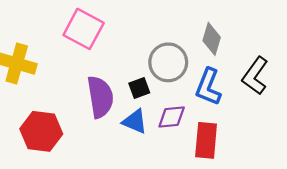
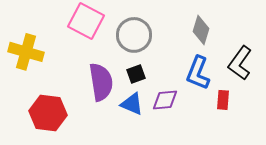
gray circle: (168, 62) -> (134, 35), moved
red rectangle: (206, 140) -> (223, 100), moved, size x0.6

